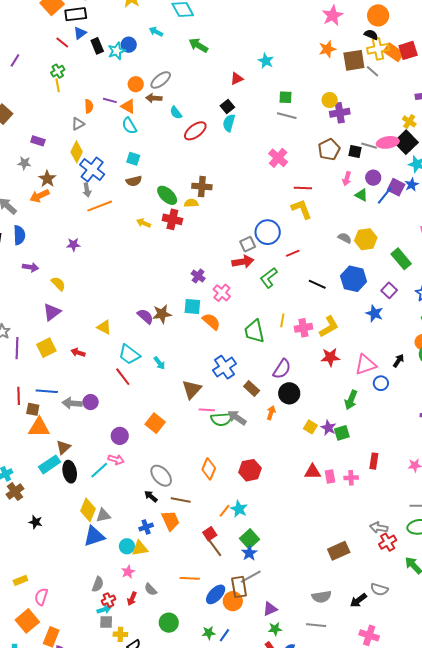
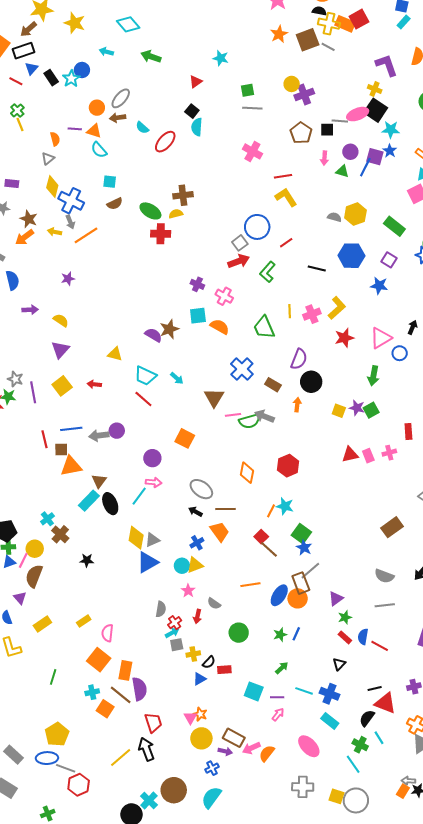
yellow cross: (378, 49) -> (329, 24), turned 35
yellow arrow: (144, 223) -> (55, 232), moved
gray semicircle: (322, 597) -> (384, 576), turned 42

